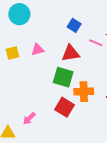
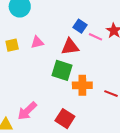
blue square: (74, 25) -> (80, 26), moved
red square: (64, 107) -> (65, 119), moved
pink arrow: (29, 118) -> (27, 111), size x1.5

